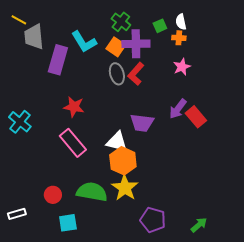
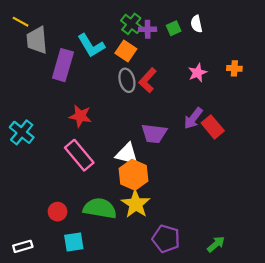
orange cross: (179, 38) -> (234, 68), moved
purple cross: (136, 44) -> (148, 29), moved, size x0.6
white rectangle: (17, 214) -> (23, 246), moved

